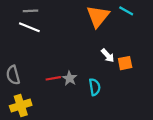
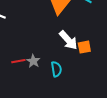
white arrow: (108, 55) -> (68, 40), size x1.5

